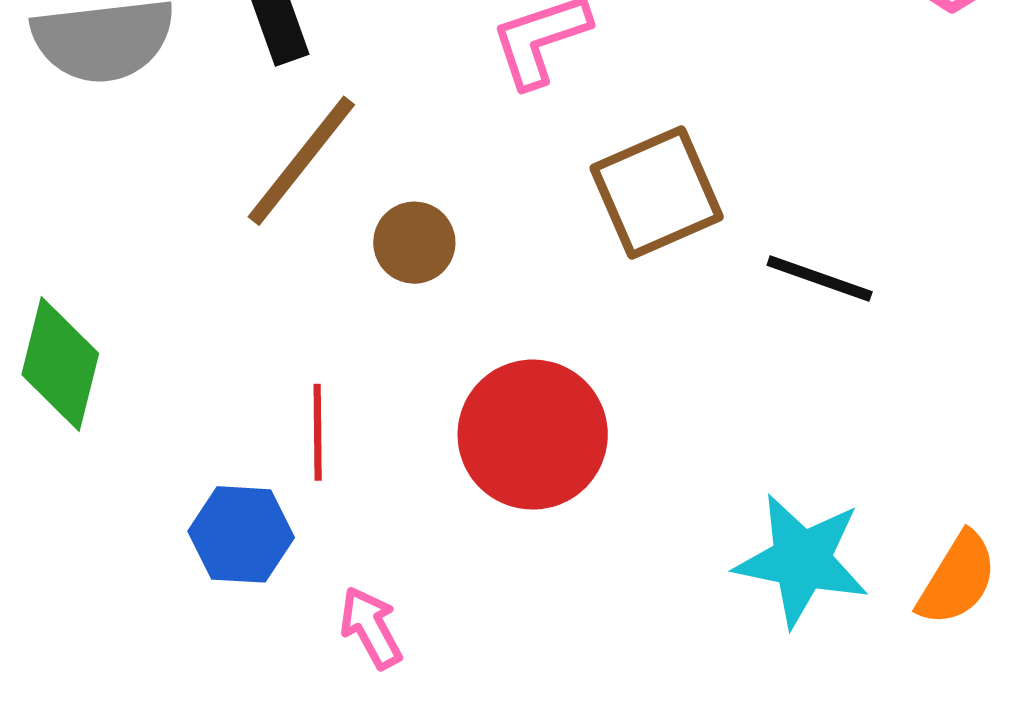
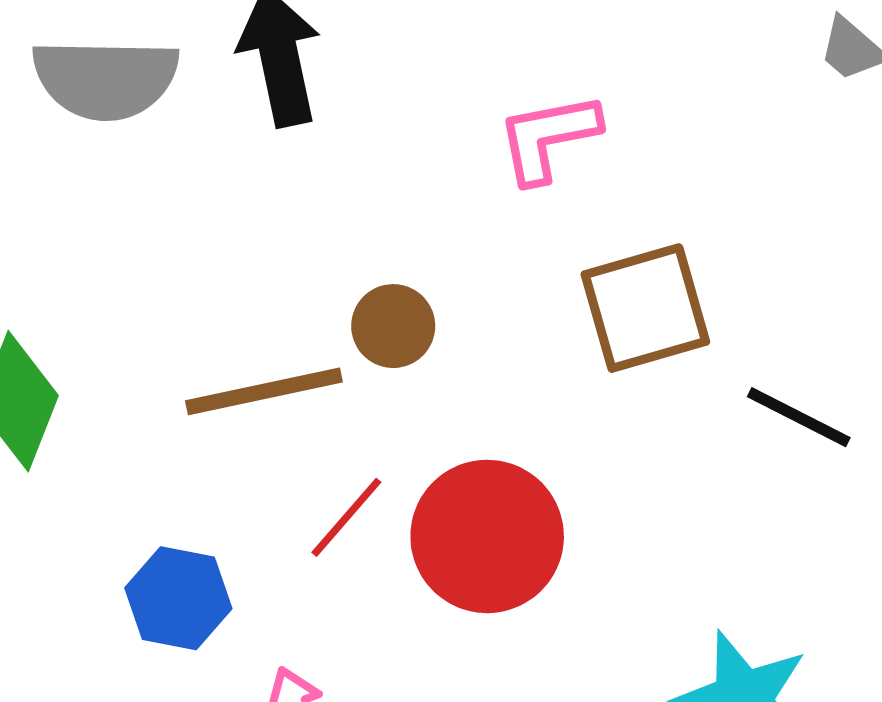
brown line: (301, 161) -> (264, 391), moved, turned 32
red line: (318, 432) -> (346, 517), moved, turned 34

